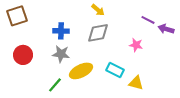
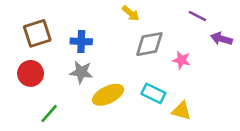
brown square: (17, 16) -> (37, 33), moved
purple line: (148, 20) -> (197, 16), moved
gray diamond: (98, 33) -> (149, 44), moved
green line: (55, 85) -> (49, 113), moved

